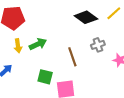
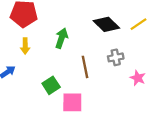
green arrow: (38, 44) -> (61, 38), moved, turned -54
green square: (45, 77) -> (51, 85), turned 35

